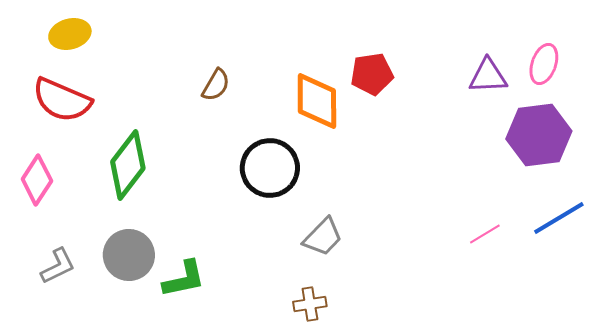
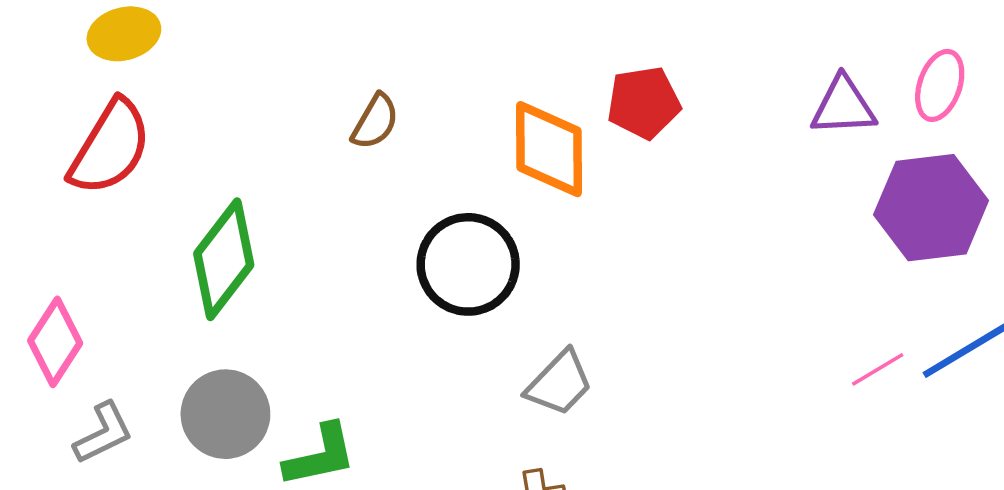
red semicircle: (62, 100) -> (110, 147), turned -82
pink diamond: (37, 180) -> (55, 342), moved
pink line: (485, 234) -> (878, 369), moved

